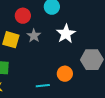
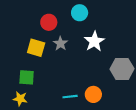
orange circle: (65, 74) -> (93, 94), moved

